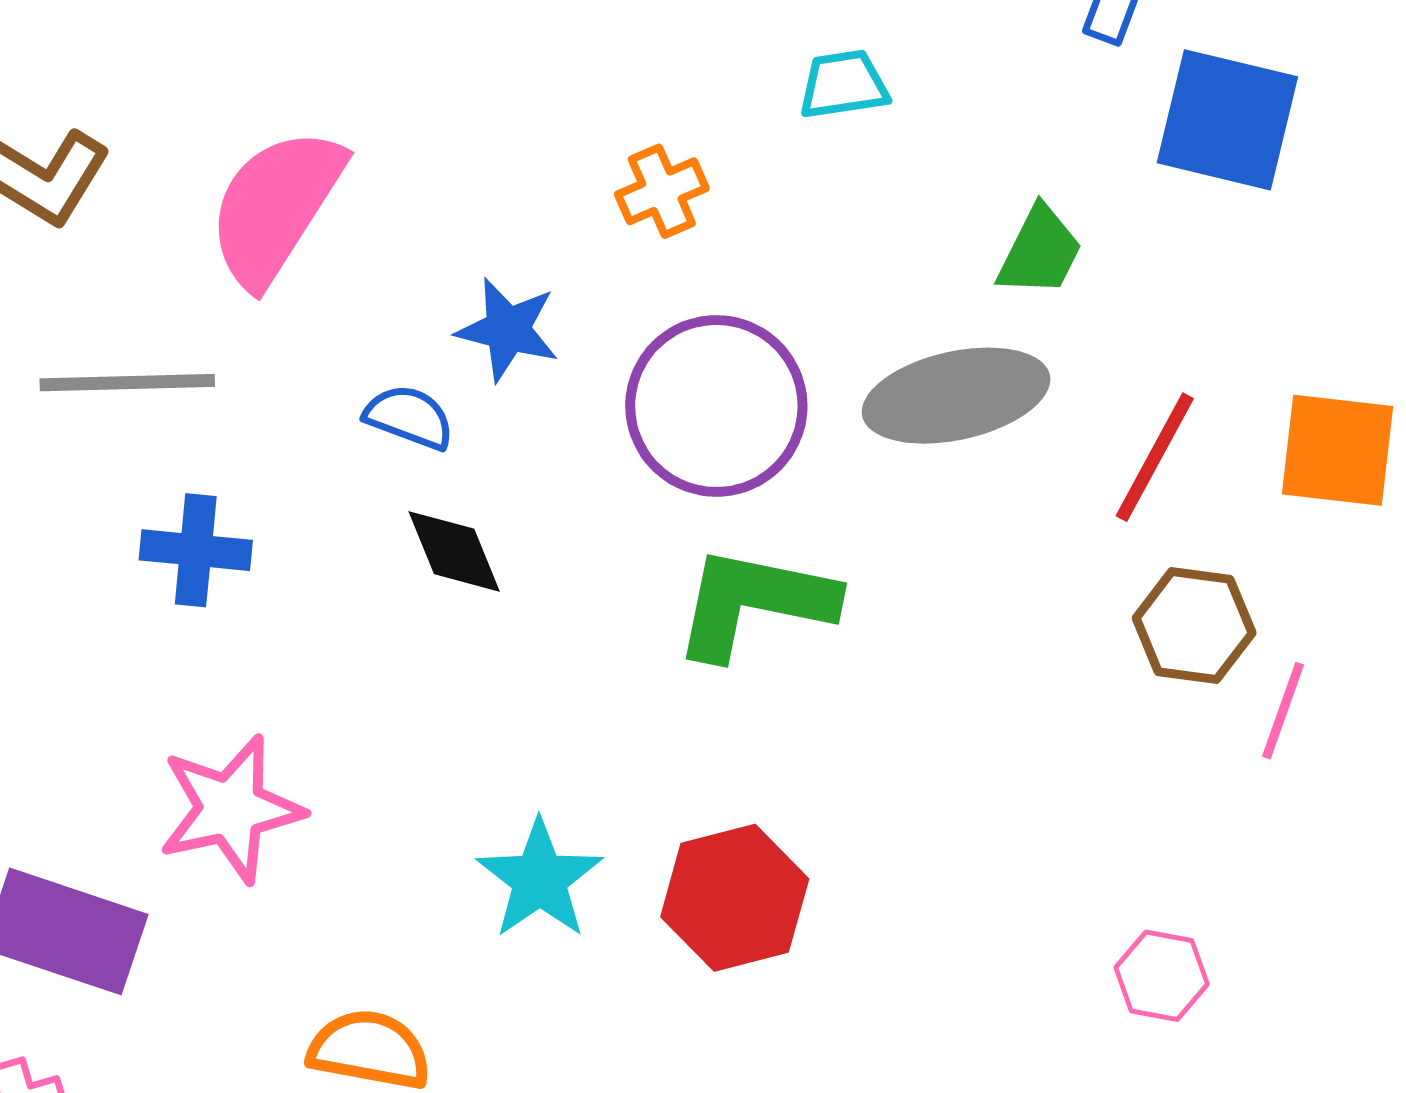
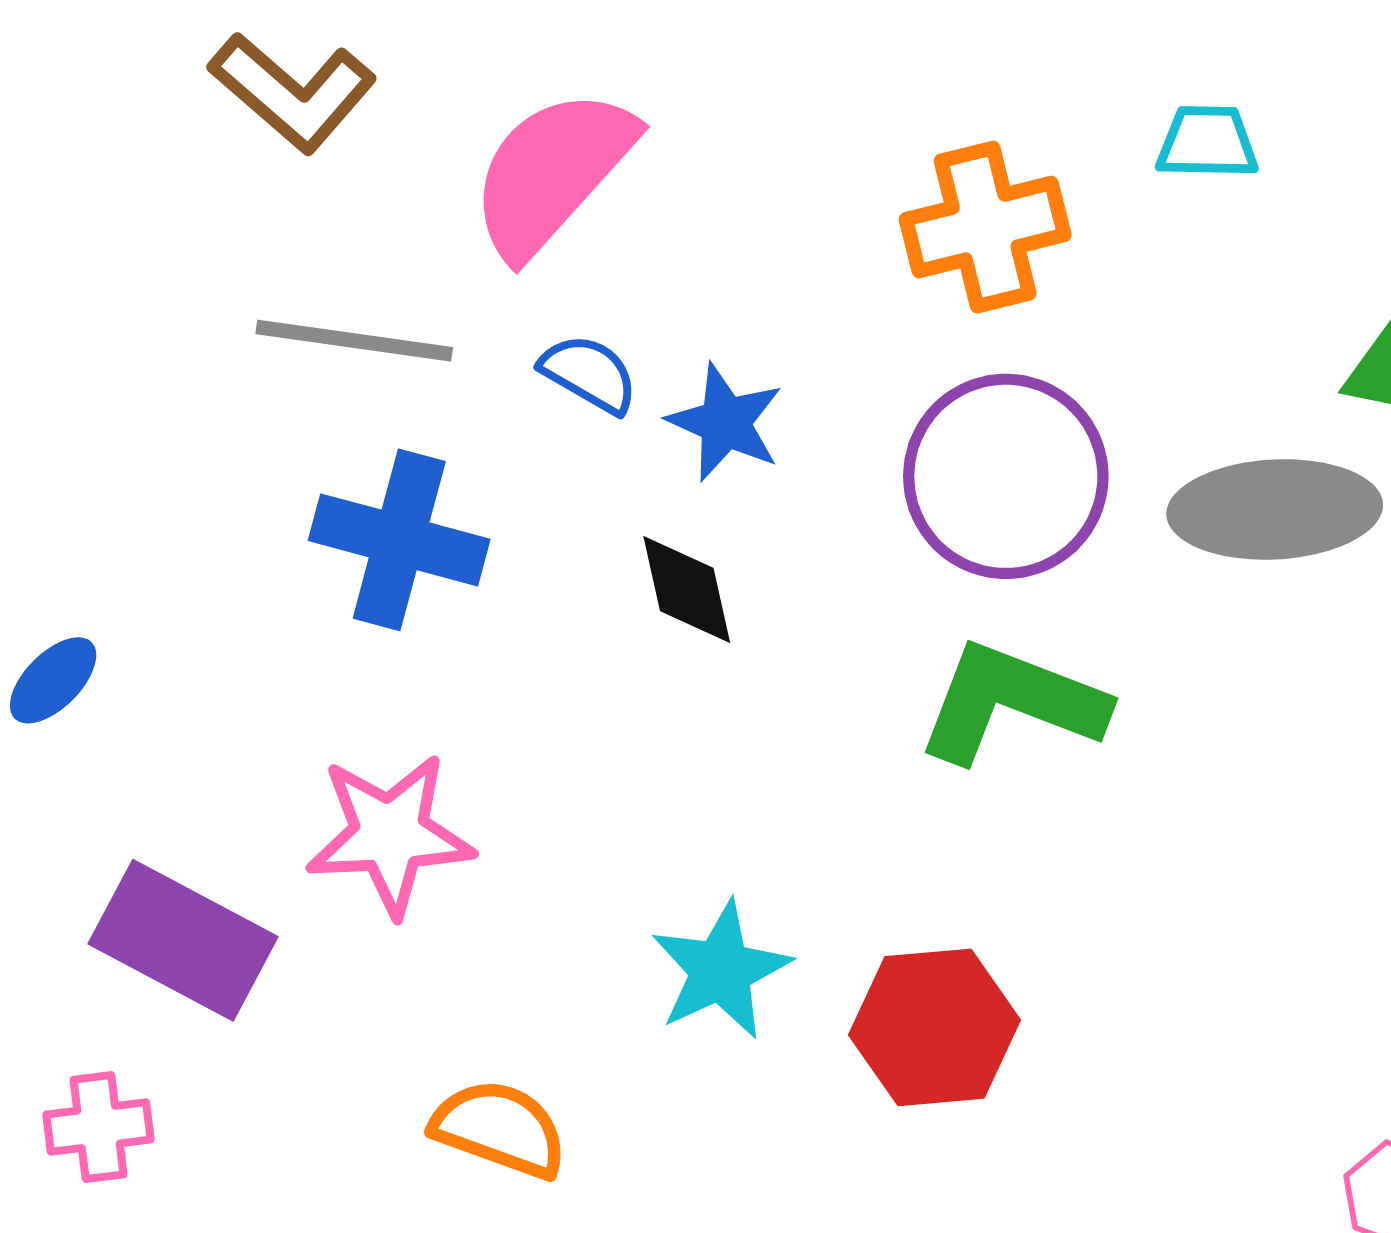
orange cross: (662, 191) -> (985, 227), size x1.6
blue star: (508, 330) -> (725, 422), moved
blue semicircle: (409, 417) -> (589, 374), moved
blue cross: (196, 550) -> (399, 540), size x1.4

